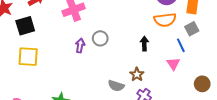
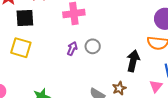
black arrow: (144, 44) -> (133, 61), size x1.5

